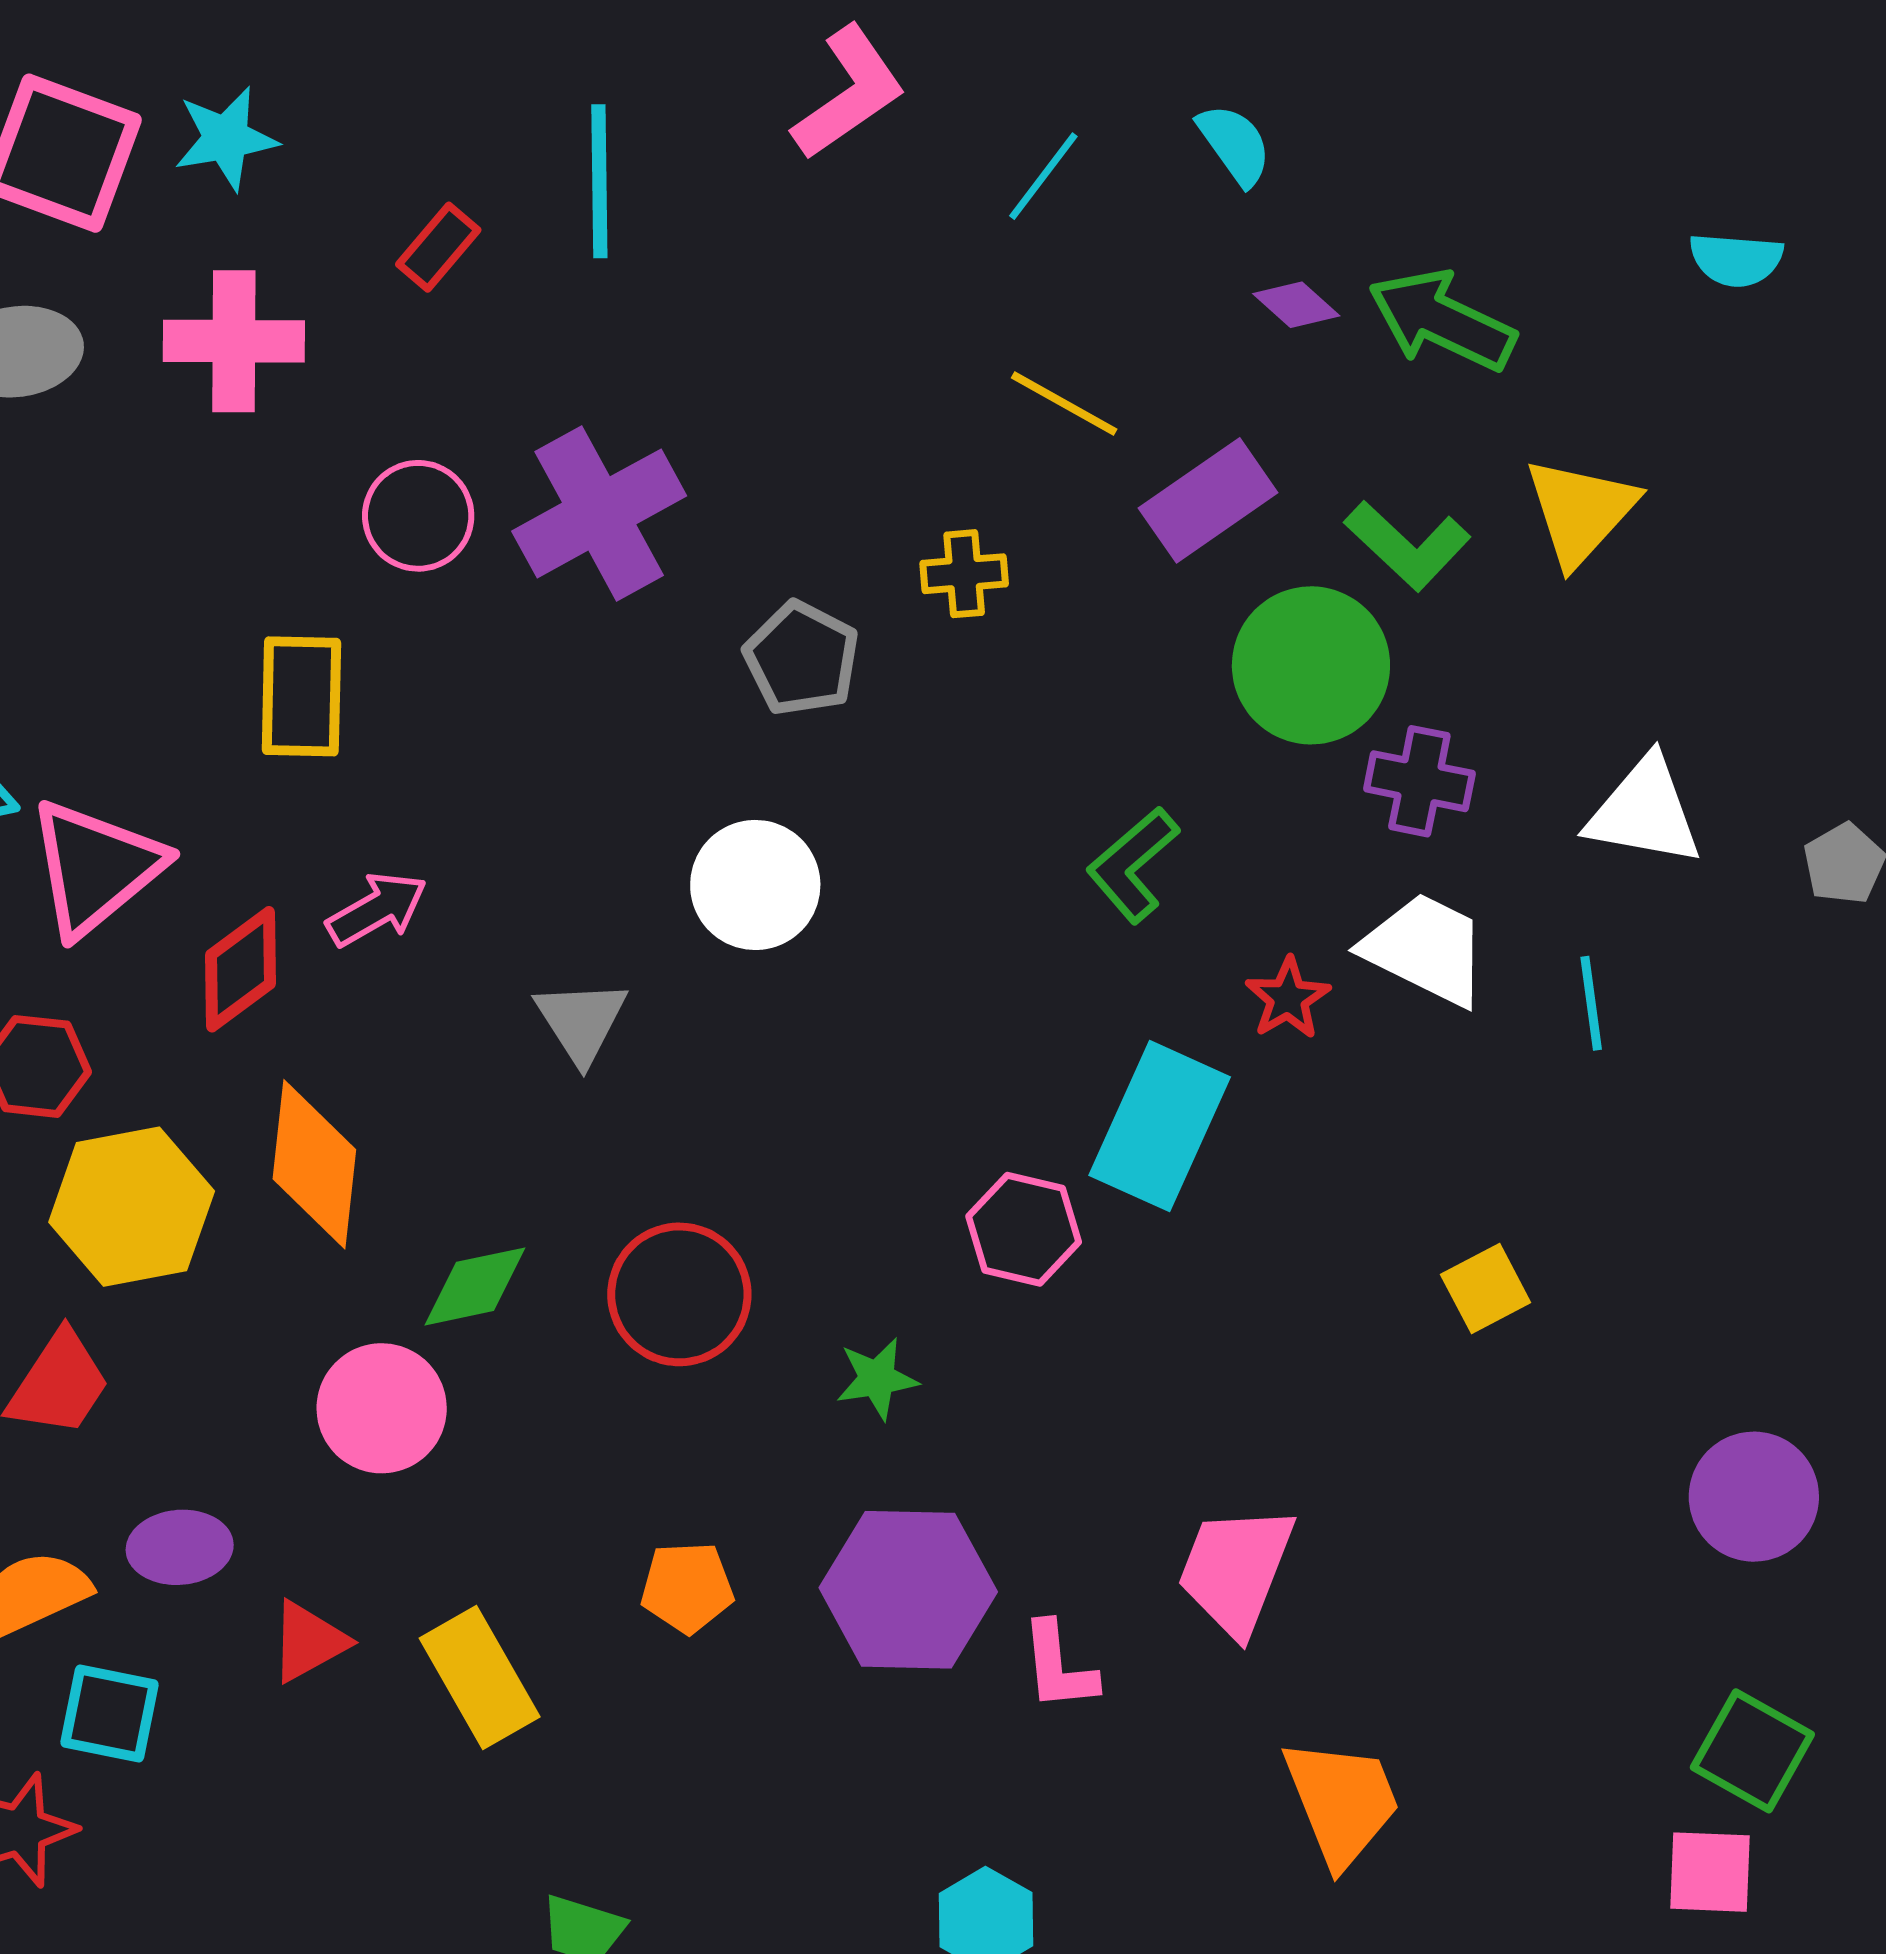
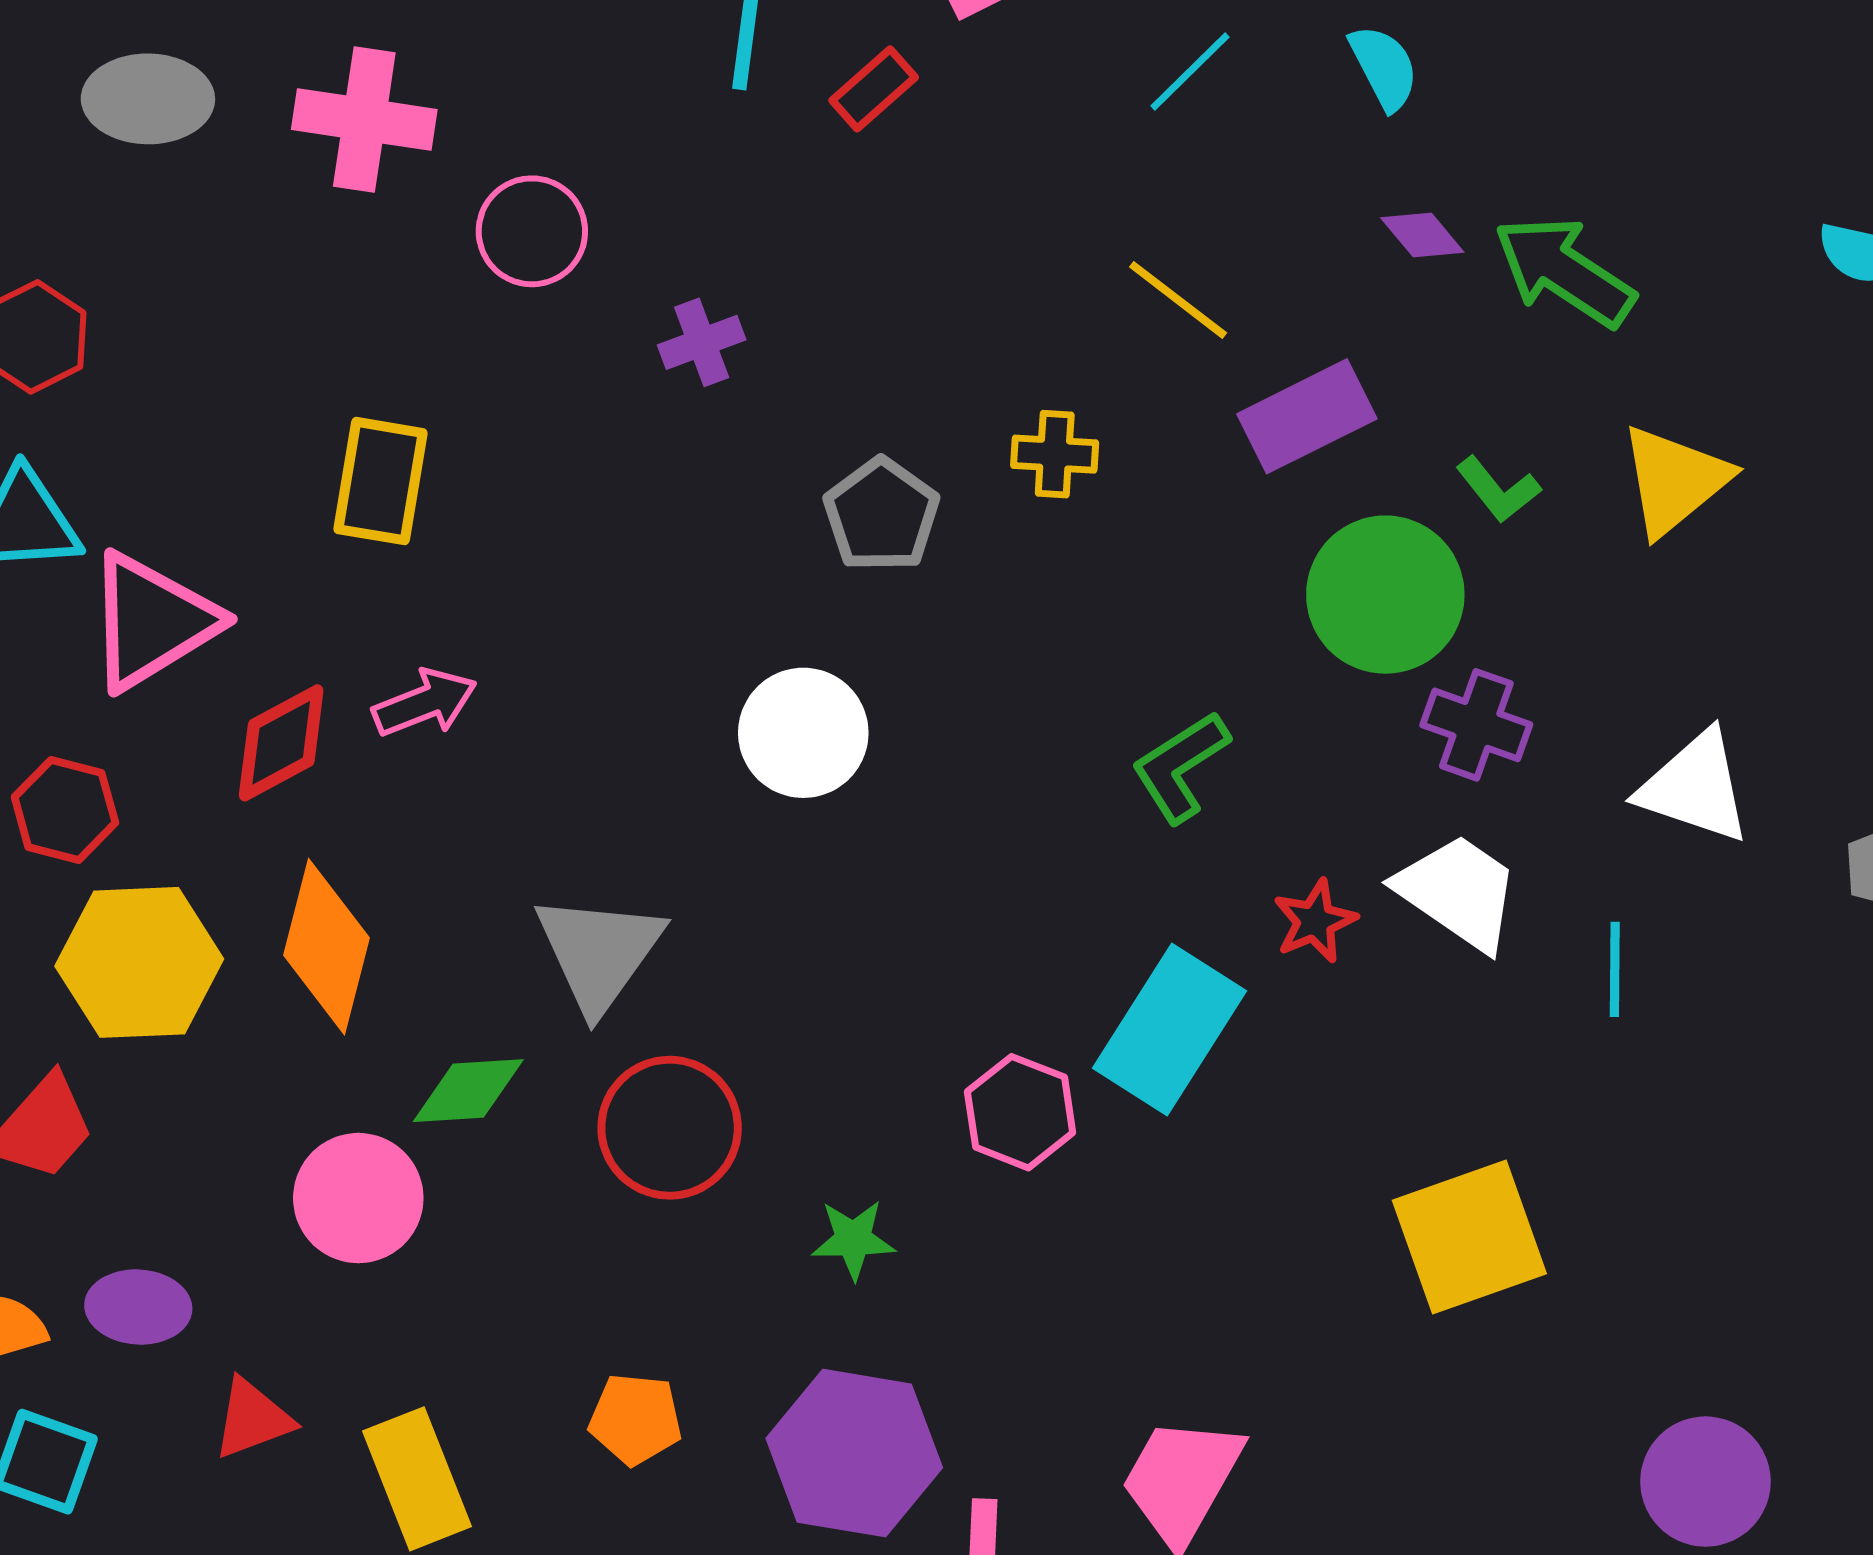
red rectangle: (438, 247) -> (874, 89), moved
purple cross: (599, 513) -> (702, 342), size x0.5
pink circle: (418, 516) -> (532, 231), moved
green L-shape: (1407, 545) -> (1498, 490), size x0.7
gray triangle: (581, 1021) -> (599, 952), moved, size x1.4
yellow square: (1486, 1288) -> (1469, 1237), size x1.8

